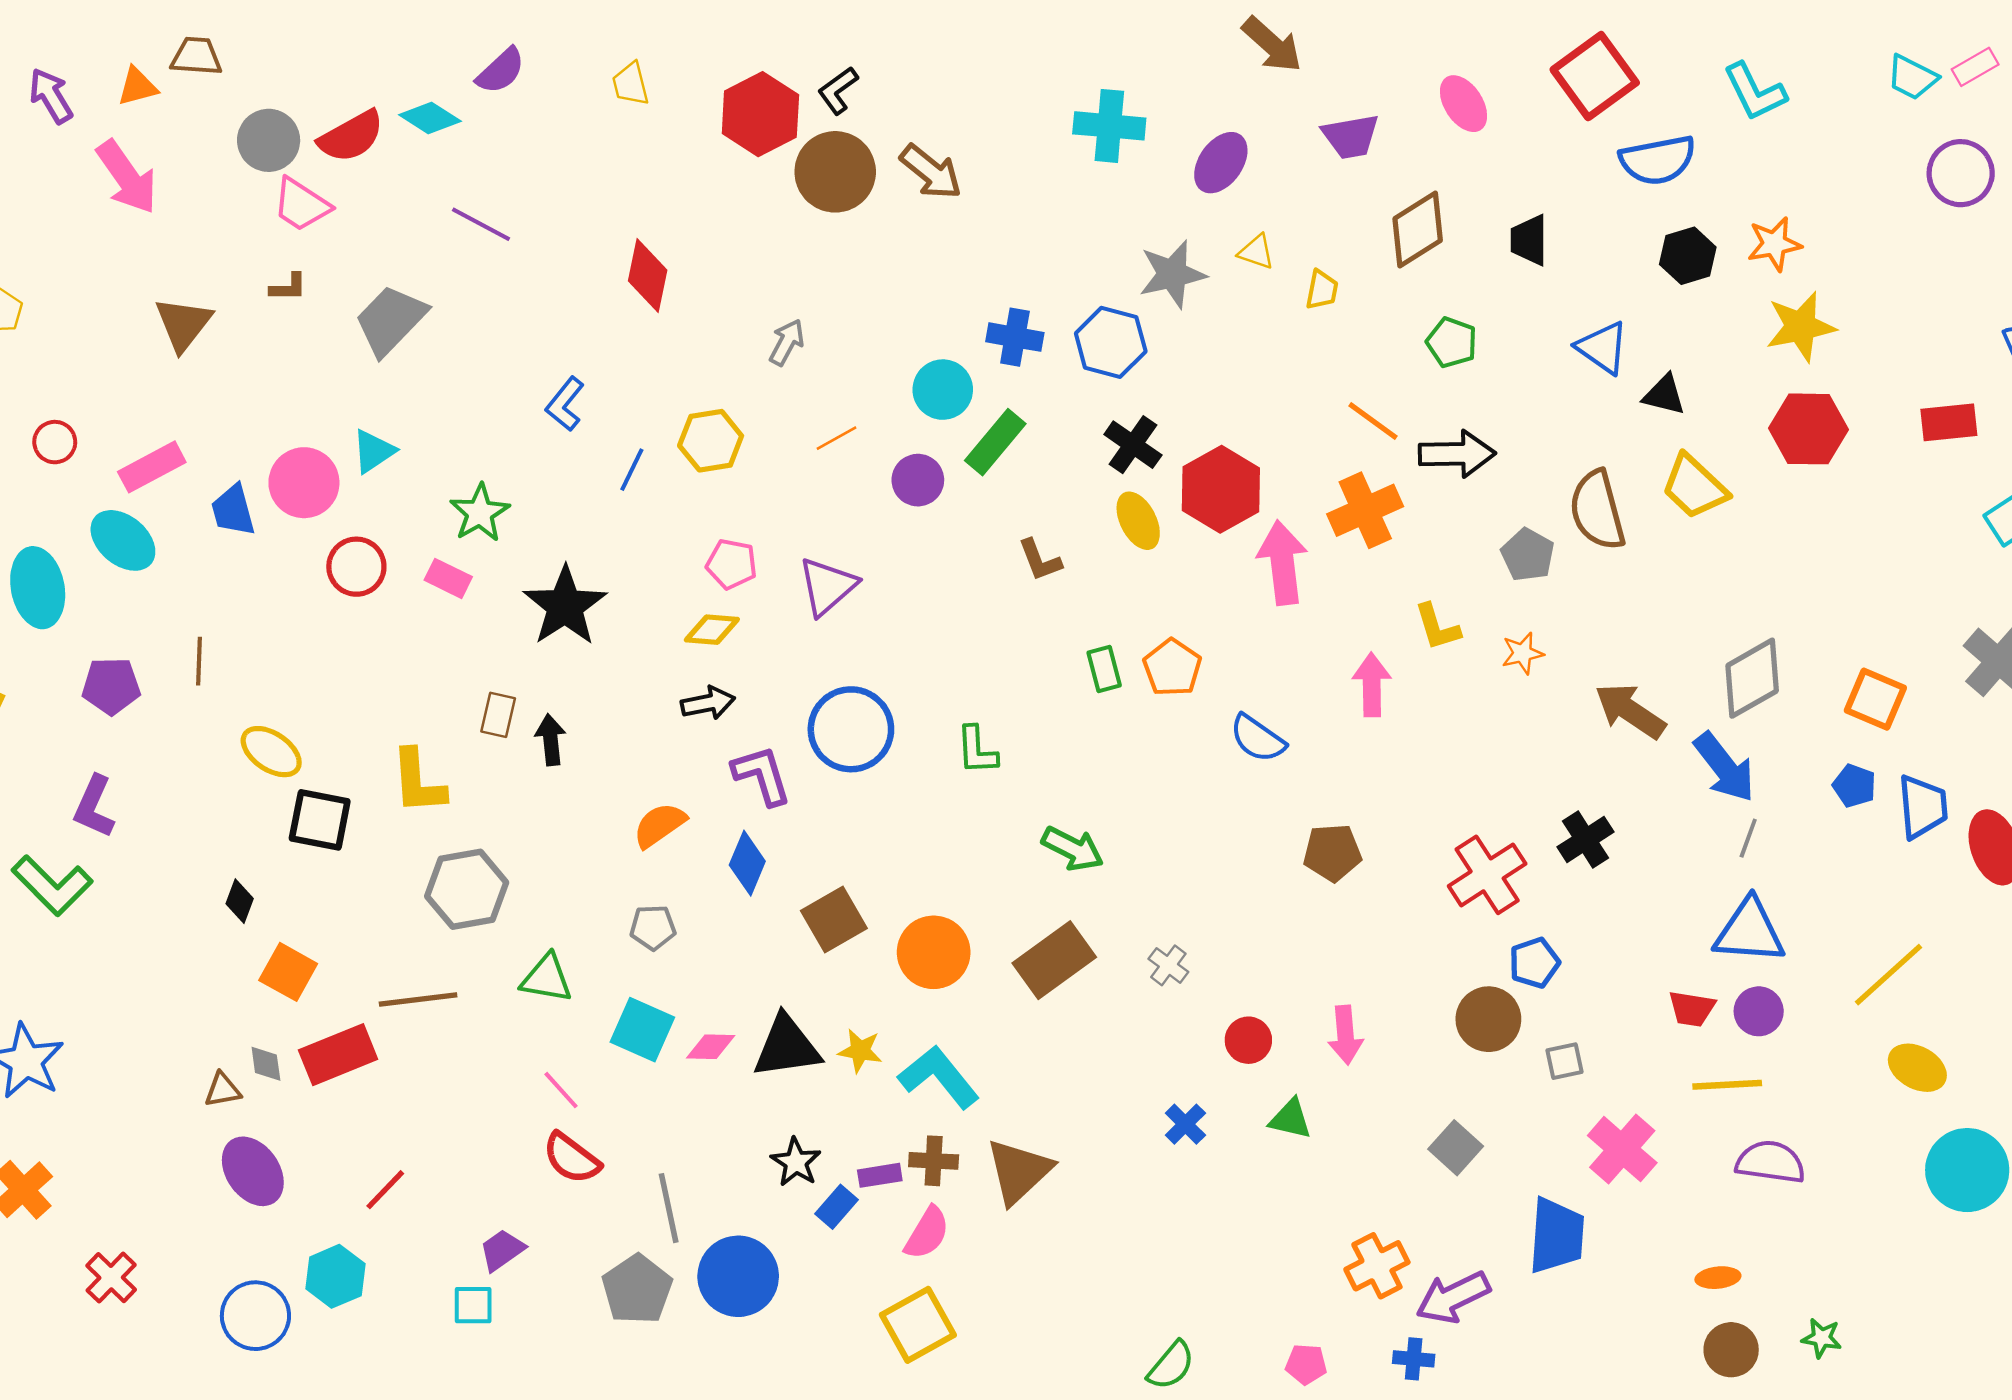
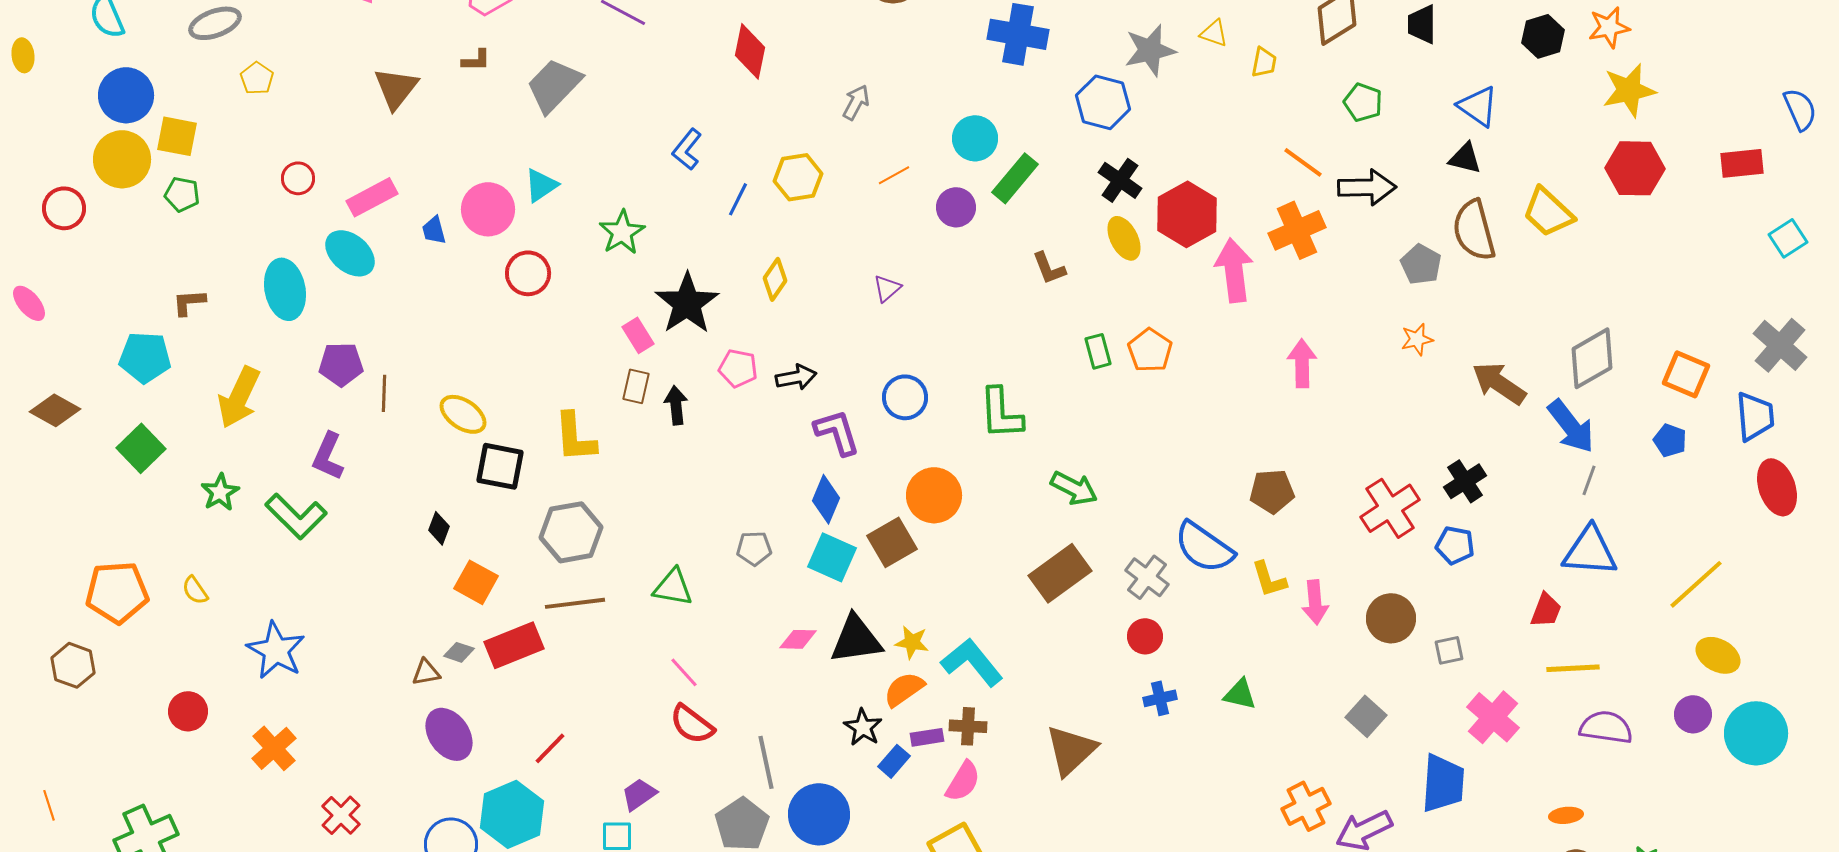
blue cross: (1015, 337) -> (1018, 34), moved, size x1.4
black triangle: (1664, 395) -> (1465, 158), moved
blue trapezoid: (233, 510) -> (434, 230), size x0.7
pink pentagon: (732, 564) -> (738, 368), moved
pink rectangle: (448, 578) -> (638, 335), moved, turned 32
purple triangle: (827, 586) -> (887, 288), size x0.6
yellow L-shape: (1437, 627) -> (1269, 579), moved
yellow diamond: (712, 630) -> (775, 279), moved, turned -60
brown line: (199, 661) -> (384, 393), moved
blue circle: (851, 729) -> (905, 397), size x0.7
blue semicircle: (1258, 738) -> (1204, 547), moved, size x1.4
green L-shape: (977, 750) -> (1001, 413), size x1.4
blue trapezoid: (1923, 807) -> (1755, 416), moved
orange semicircle: (659, 825) -> (904, 689), moved
gray hexagon: (467, 889) -> (571, 532), moved
orange circle: (934, 952) -> (934, 495), moved
blue pentagon: (1534, 963) -> (1455, 545), moved, turned 30
gray cross: (1168, 965) -> (1147, 577), size x1.4
red trapezoid: (1692, 1009) -> (1546, 610), turned -78
purple circle: (1759, 1011) -> (1693, 714), moved
cyan square: (642, 1030) -> (832, 557), moved
pink arrow: (1345, 1035) -> (1315, 602), moved
red circle: (1248, 1040) -> (1145, 636), moved
gray diamond: (266, 1064) -> (459, 652), turned -64
blue cross: (1185, 1124) -> (1160, 698), turned 32
brown triangle: (1019, 1171) -> (1071, 750), moved
cyan hexagon: (335, 1276) -> (512, 814), size x1.4

